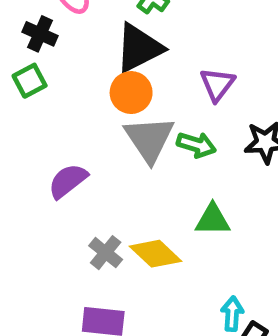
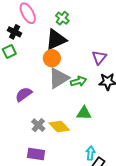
purple triangle: (217, 84) -> (99, 57), moved
gray triangle: (149, 139) -> (59, 78), turned 30
green arrow: (196, 145) -> (78, 81), turned -35

